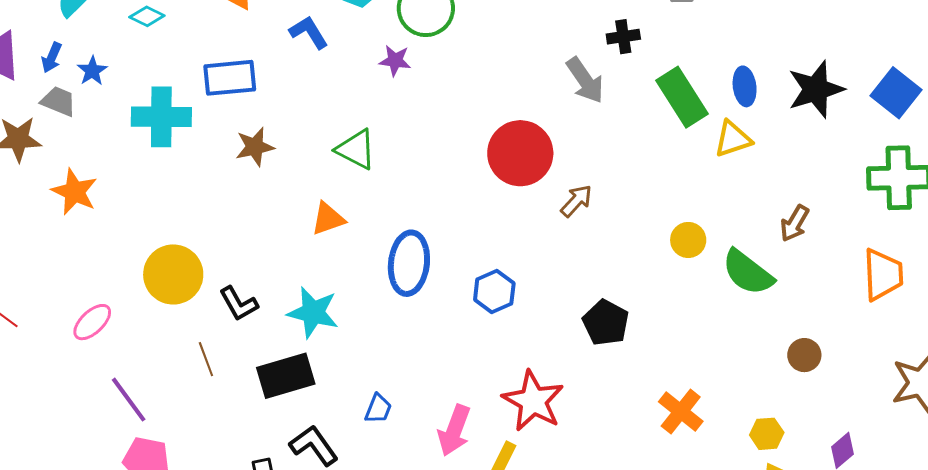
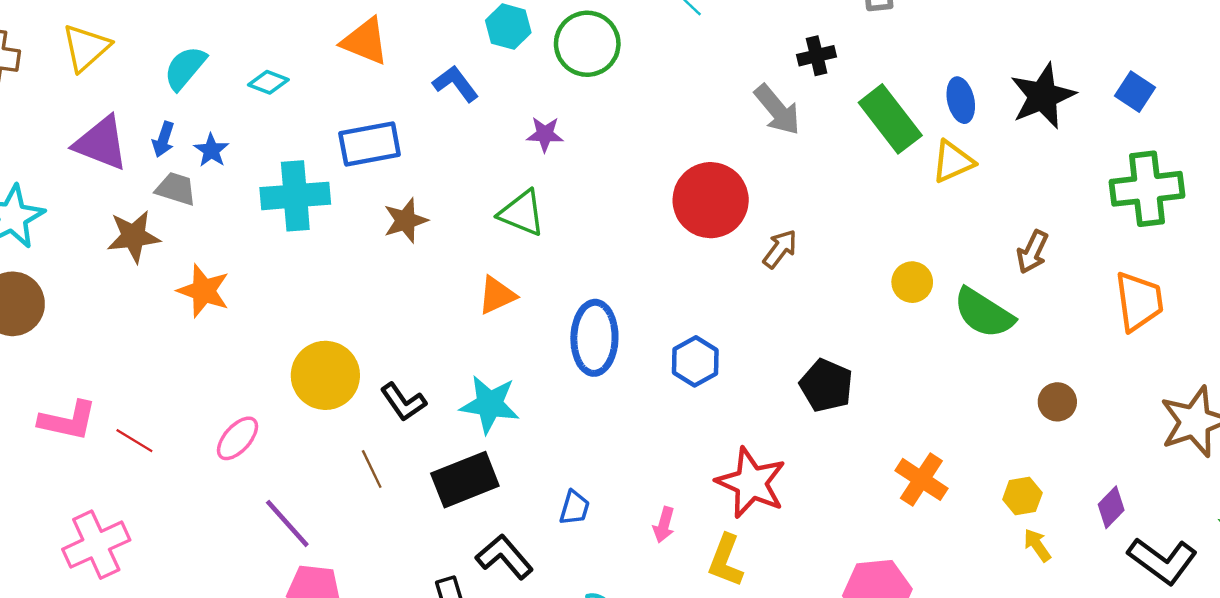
purple star: (395, 61) -> (545, 134), moved
blue square: (896, 93) -> (1135, 92), size x0.7
pink arrow: (454, 430) -> (664, 525), size x0.6

